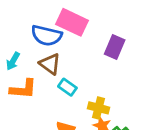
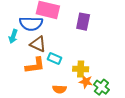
cyan arrow: (13, 61) -> (13, 36), moved
orange L-shape: (23, 89) -> (35, 65), moved

